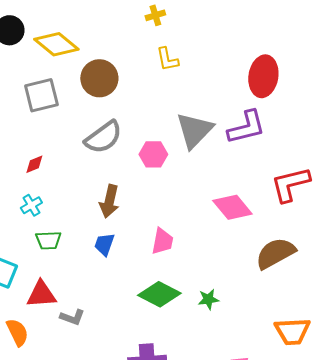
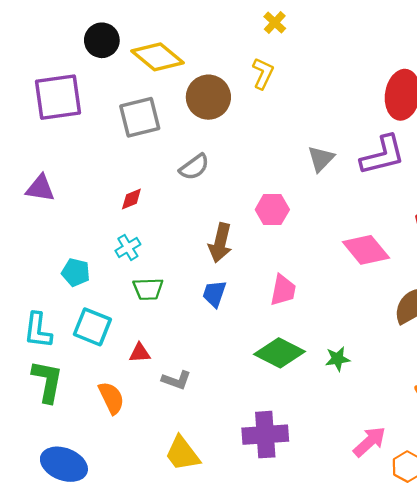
yellow cross: (155, 15) -> (275, 22), turned -30
yellow L-shape: (167, 59) -> (263, 73), moved, turned -144
gray triangle: (194, 130) -> (321, 159), size x0.6
gray semicircle: (103, 137) -> (194, 167), moved, size x0.7
pink hexagon: (153, 154) -> (272, 210), moved
red triangle: (41, 294) -> (140, 353), size x0.6

